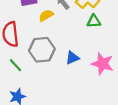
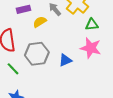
green triangle: (94, 21) -> (92, 24), moved
pink star: (103, 64) -> (91, 48), moved

